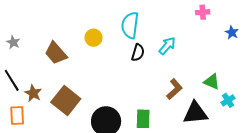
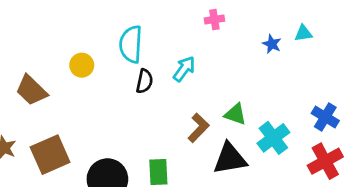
pink cross: (203, 12) -> (214, 20), moved
green triangle: (212, 82) -> (235, 114), moved
cyan cross: (228, 100) -> (273, 138), size x1.6
brown square: (66, 101) -> (50, 155), turned 32

